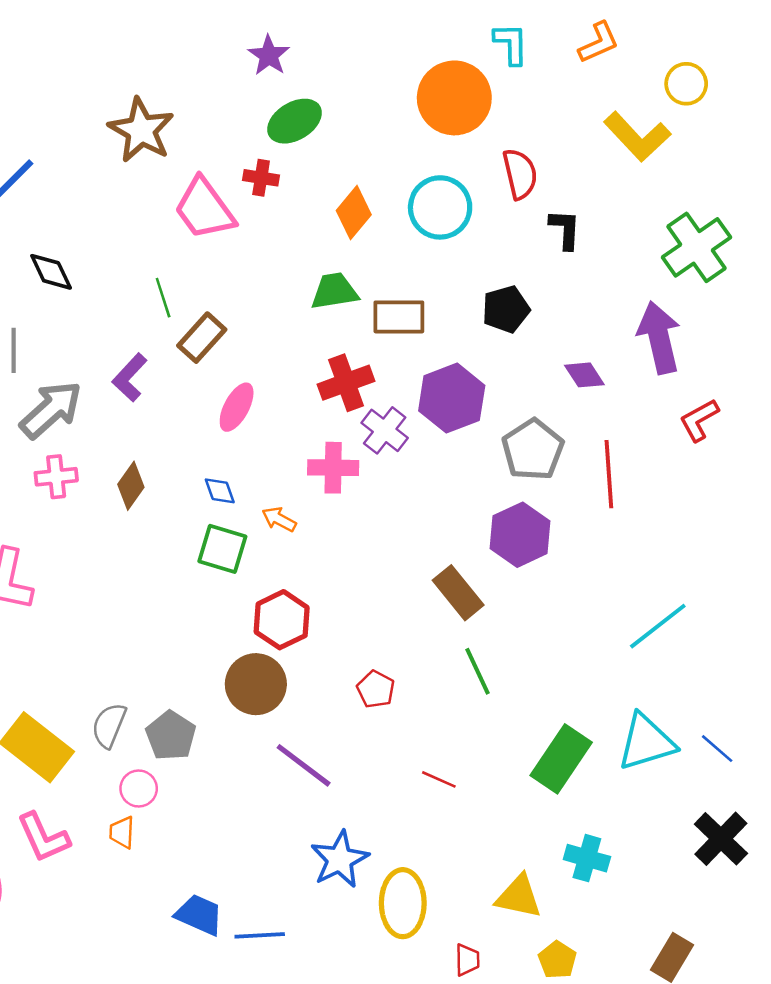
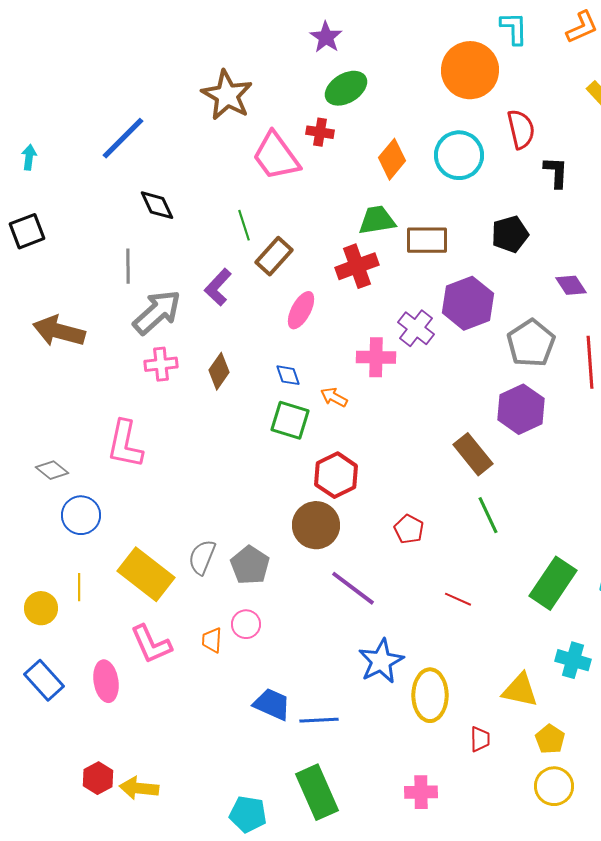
red cross: (346, 383) -> (357, 266), moved
pink circle: (139, 788) -> (246, 624), moved

